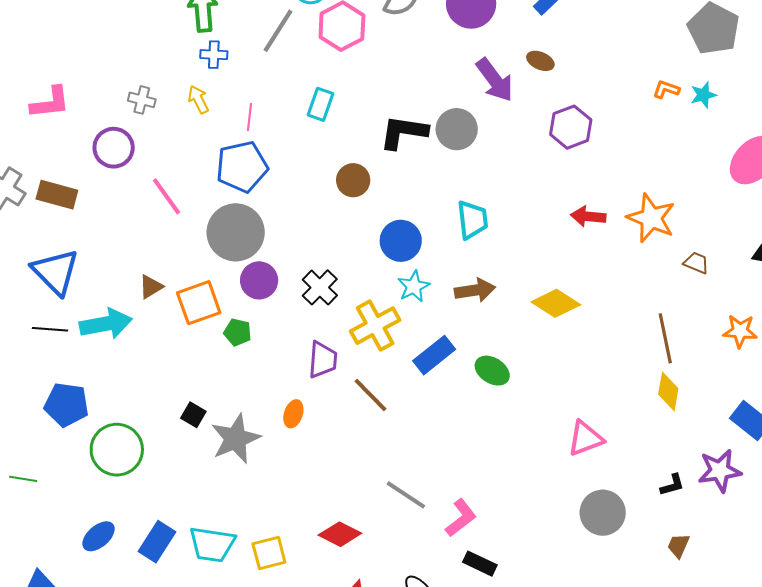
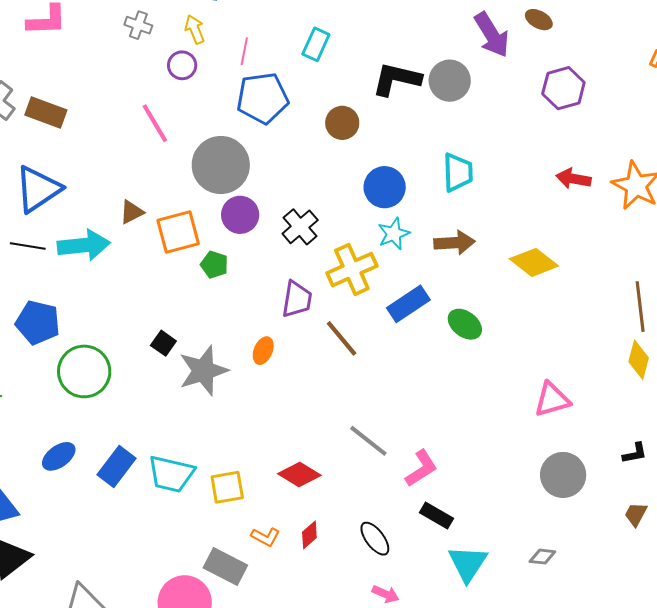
purple circle: (114, 148) -> (182, 65), moved, size x0.7
blue pentagon: (242, 167) -> (262, 98), moved
blue triangle: (55, 272) -> (38, 189), turned 36

